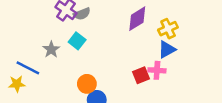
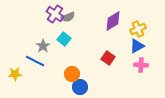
blue line: (28, 68) -> (35, 61), moved
pink cross: (157, 70) -> (141, 65), moved
red square: (141, 75) -> (108, 58), moved, turned -32

